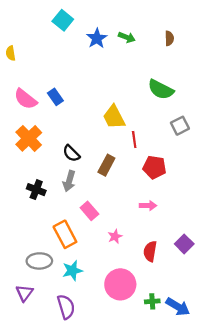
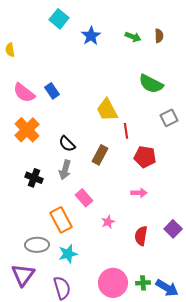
green arrow: (127, 37) -> (133, 37), moved
pink circle: (120, 284) -> (113, 283), moved
purple triangle: (24, 293) -> (23, 275), size x1.4

